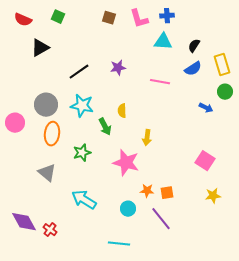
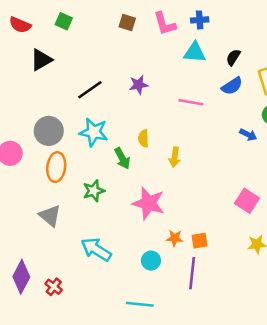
yellow arrow: (147, 138) -> (175, 157), moved
purple line: (161, 219) -> (192, 273), turned 45
purple diamond: (24, 222) -> (21, 277), turned 56

